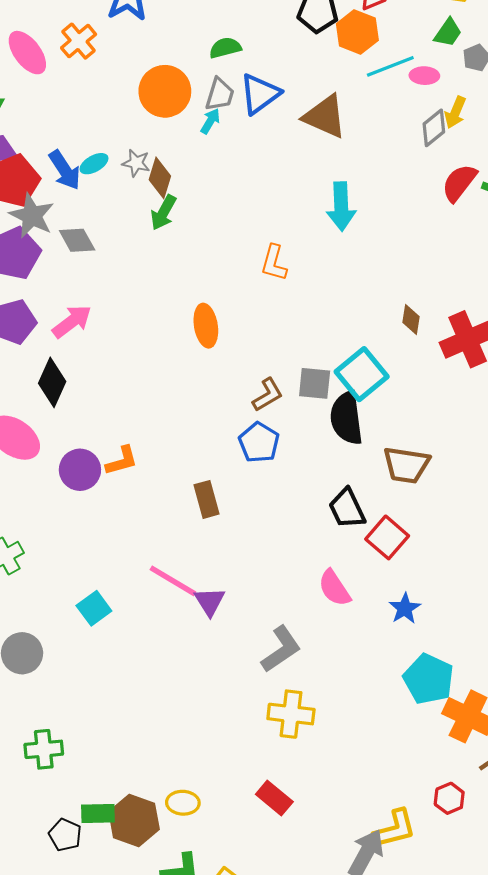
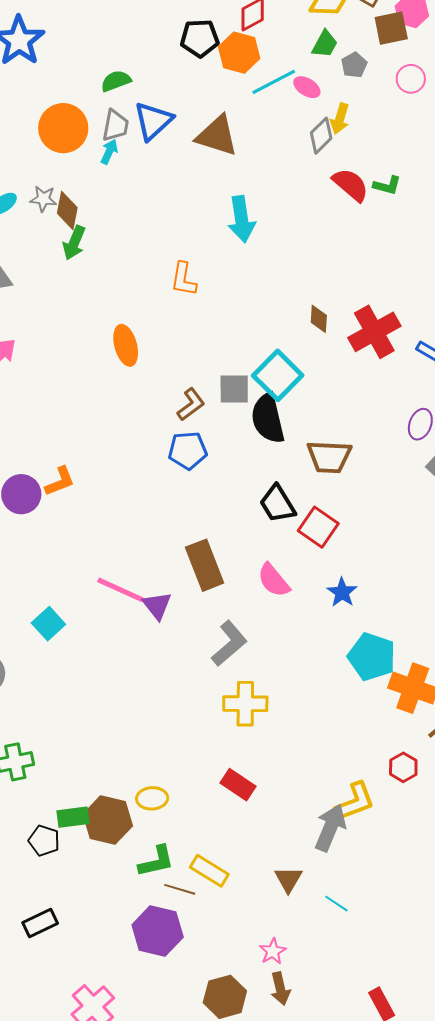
pink ellipse: (424, 76) -> (307, 87), turned 36
red semicircle: (459, 183) -> (351, 185), turned 99
blue pentagon: (259, 443) -> (188, 450), turned -30
brown rectangle: (207, 499) -> (205, 565), moved, size x1.4

